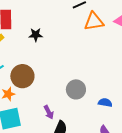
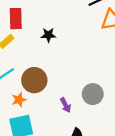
purple arrow: (49, 112) -> (66, 105), moved

